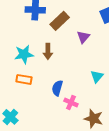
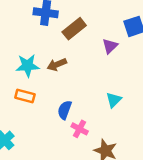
purple triangle: (83, 37) -> (110, 46), moved
brown arrow: (48, 51) -> (57, 64), turned 63

